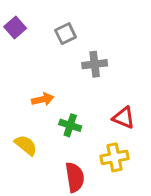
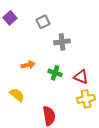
green cross: (70, 125) -> (55, 73), moved
yellow cross: (114, 157) -> (86, 99), moved

